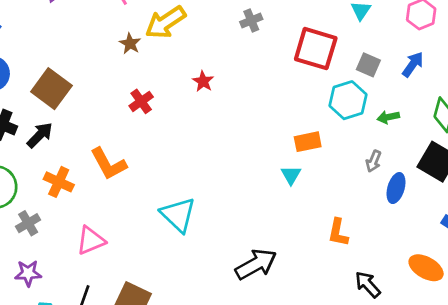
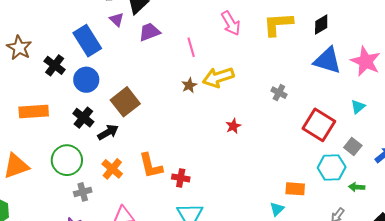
gray cross: (251, 20) -> (279, 93), turned 35
red cross: (141, 101) -> (181, 178), moved, turned 30

